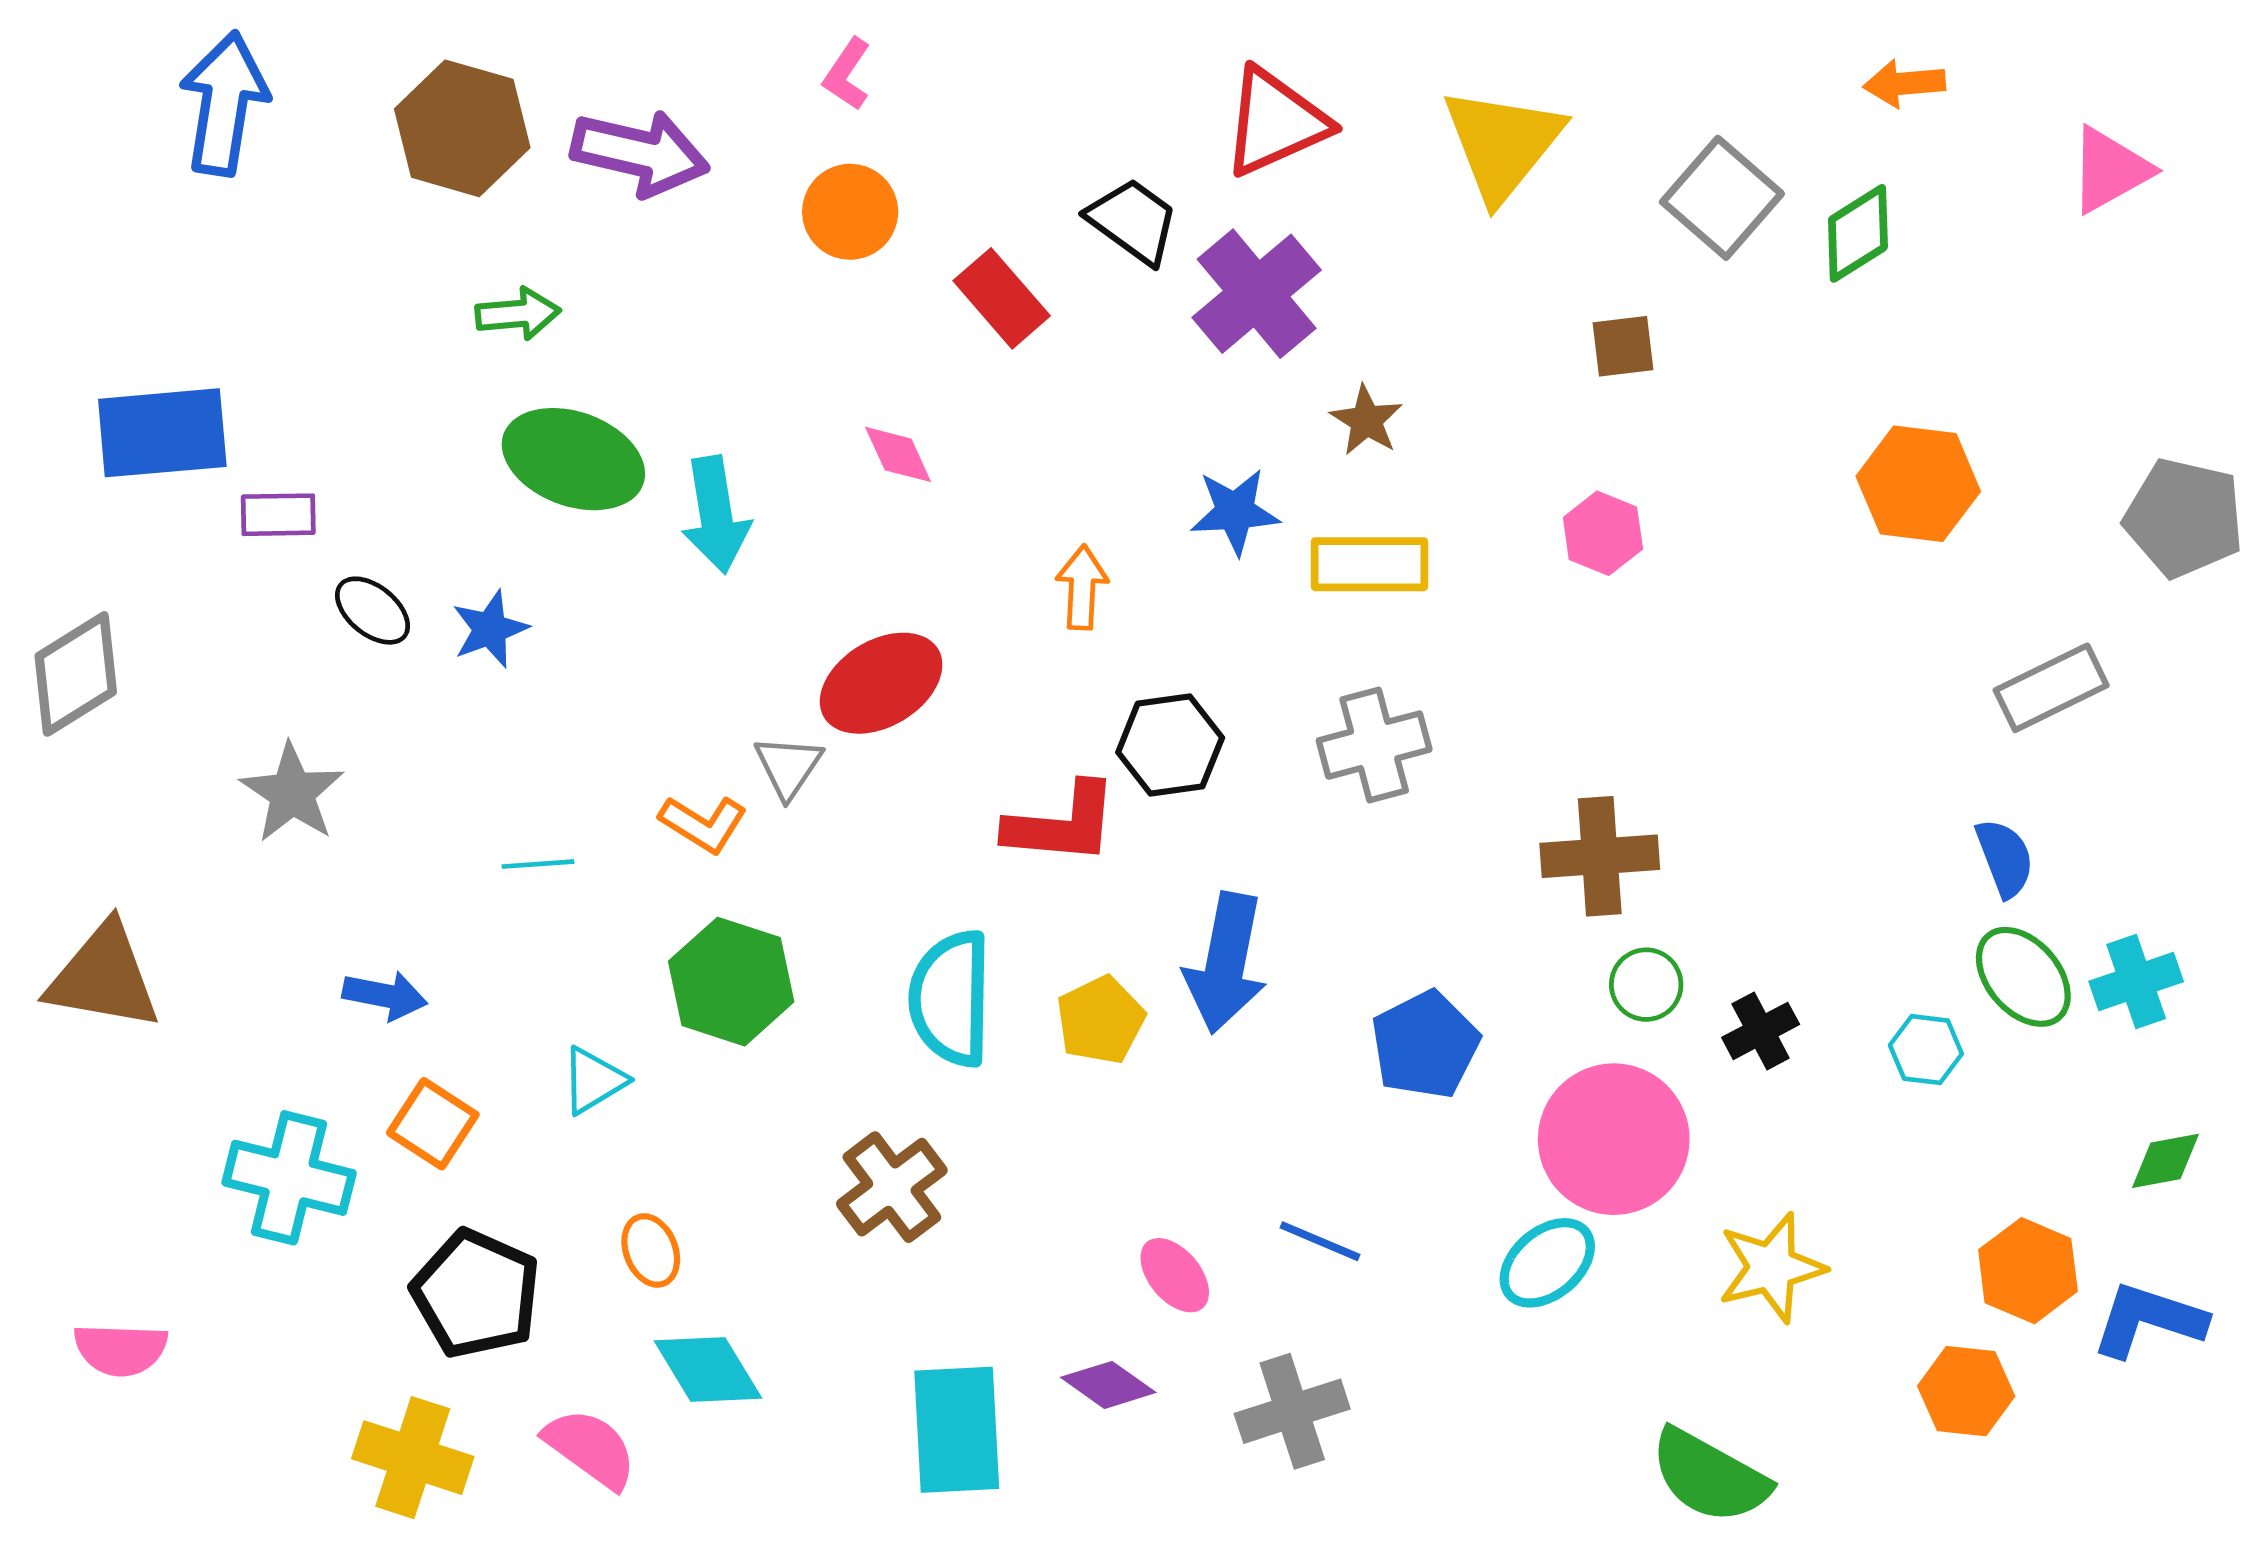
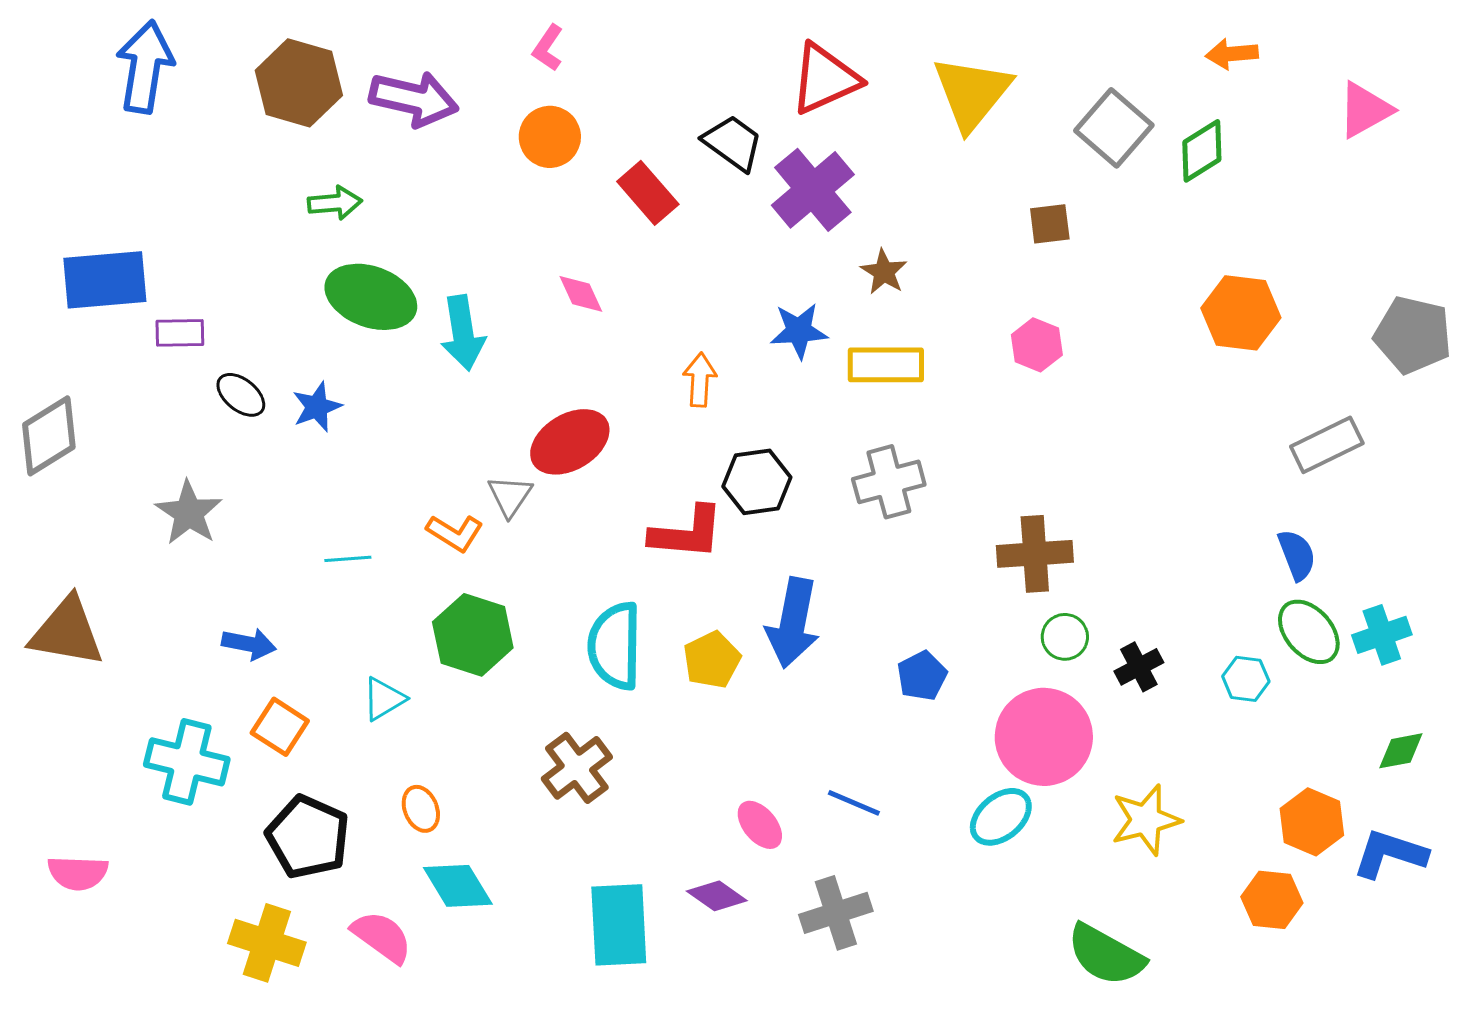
blue pentagon: (1425, 1045) -> (922, 676), size x0.7

